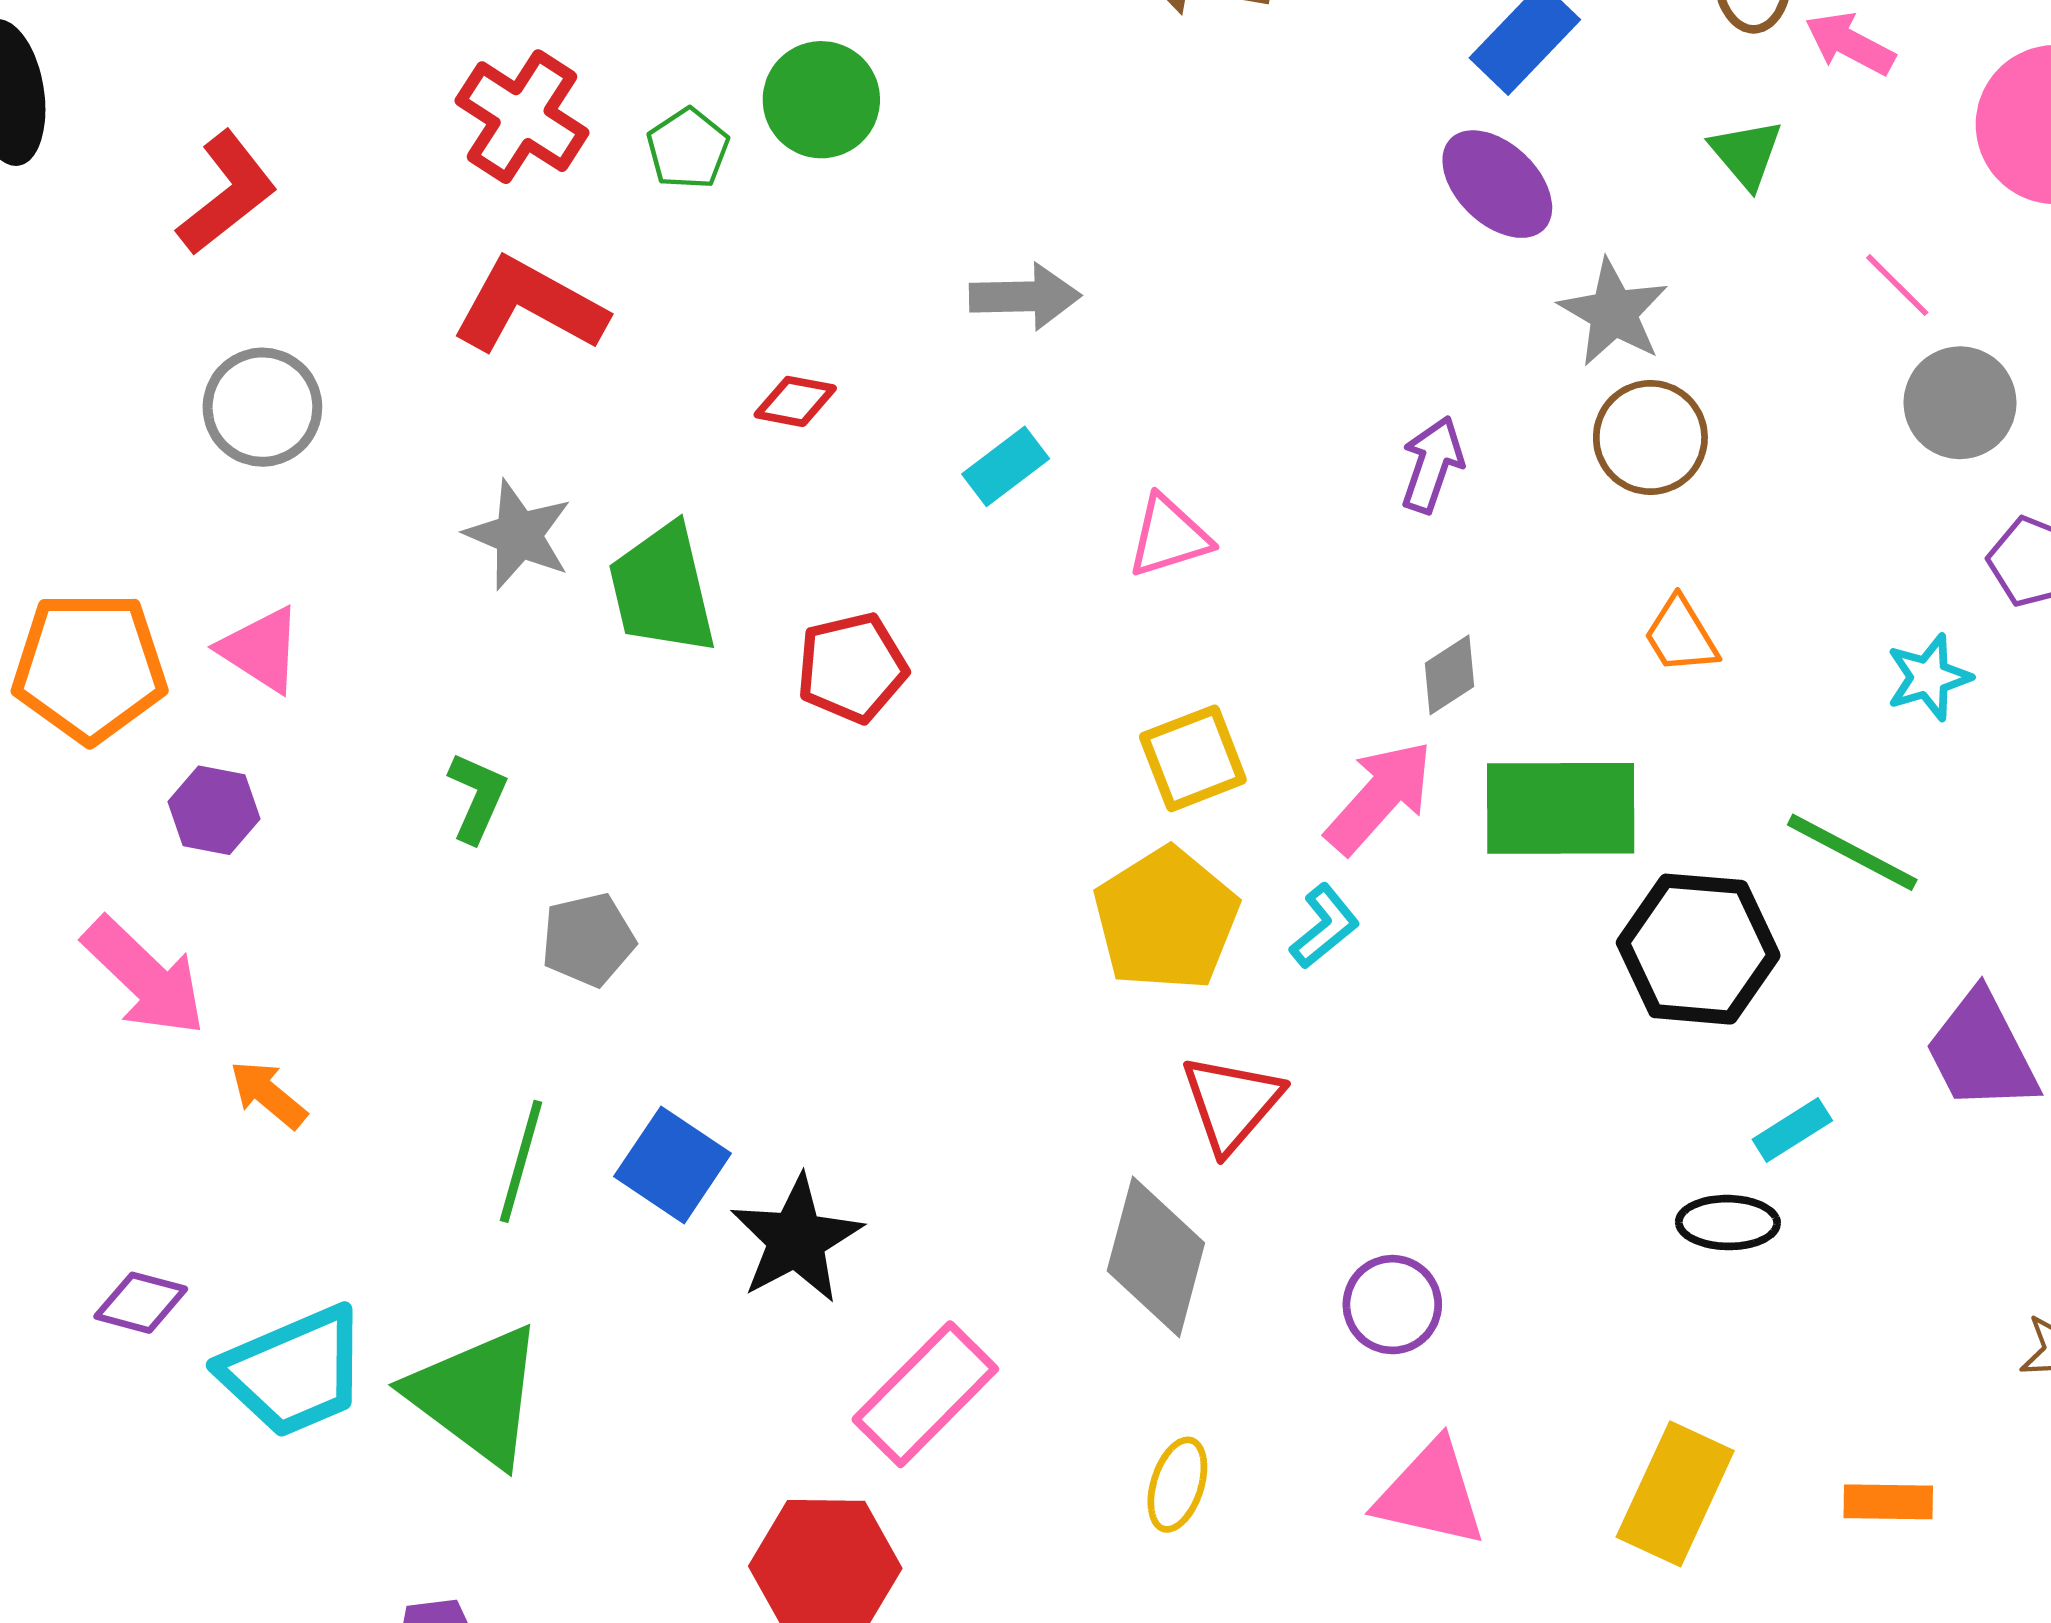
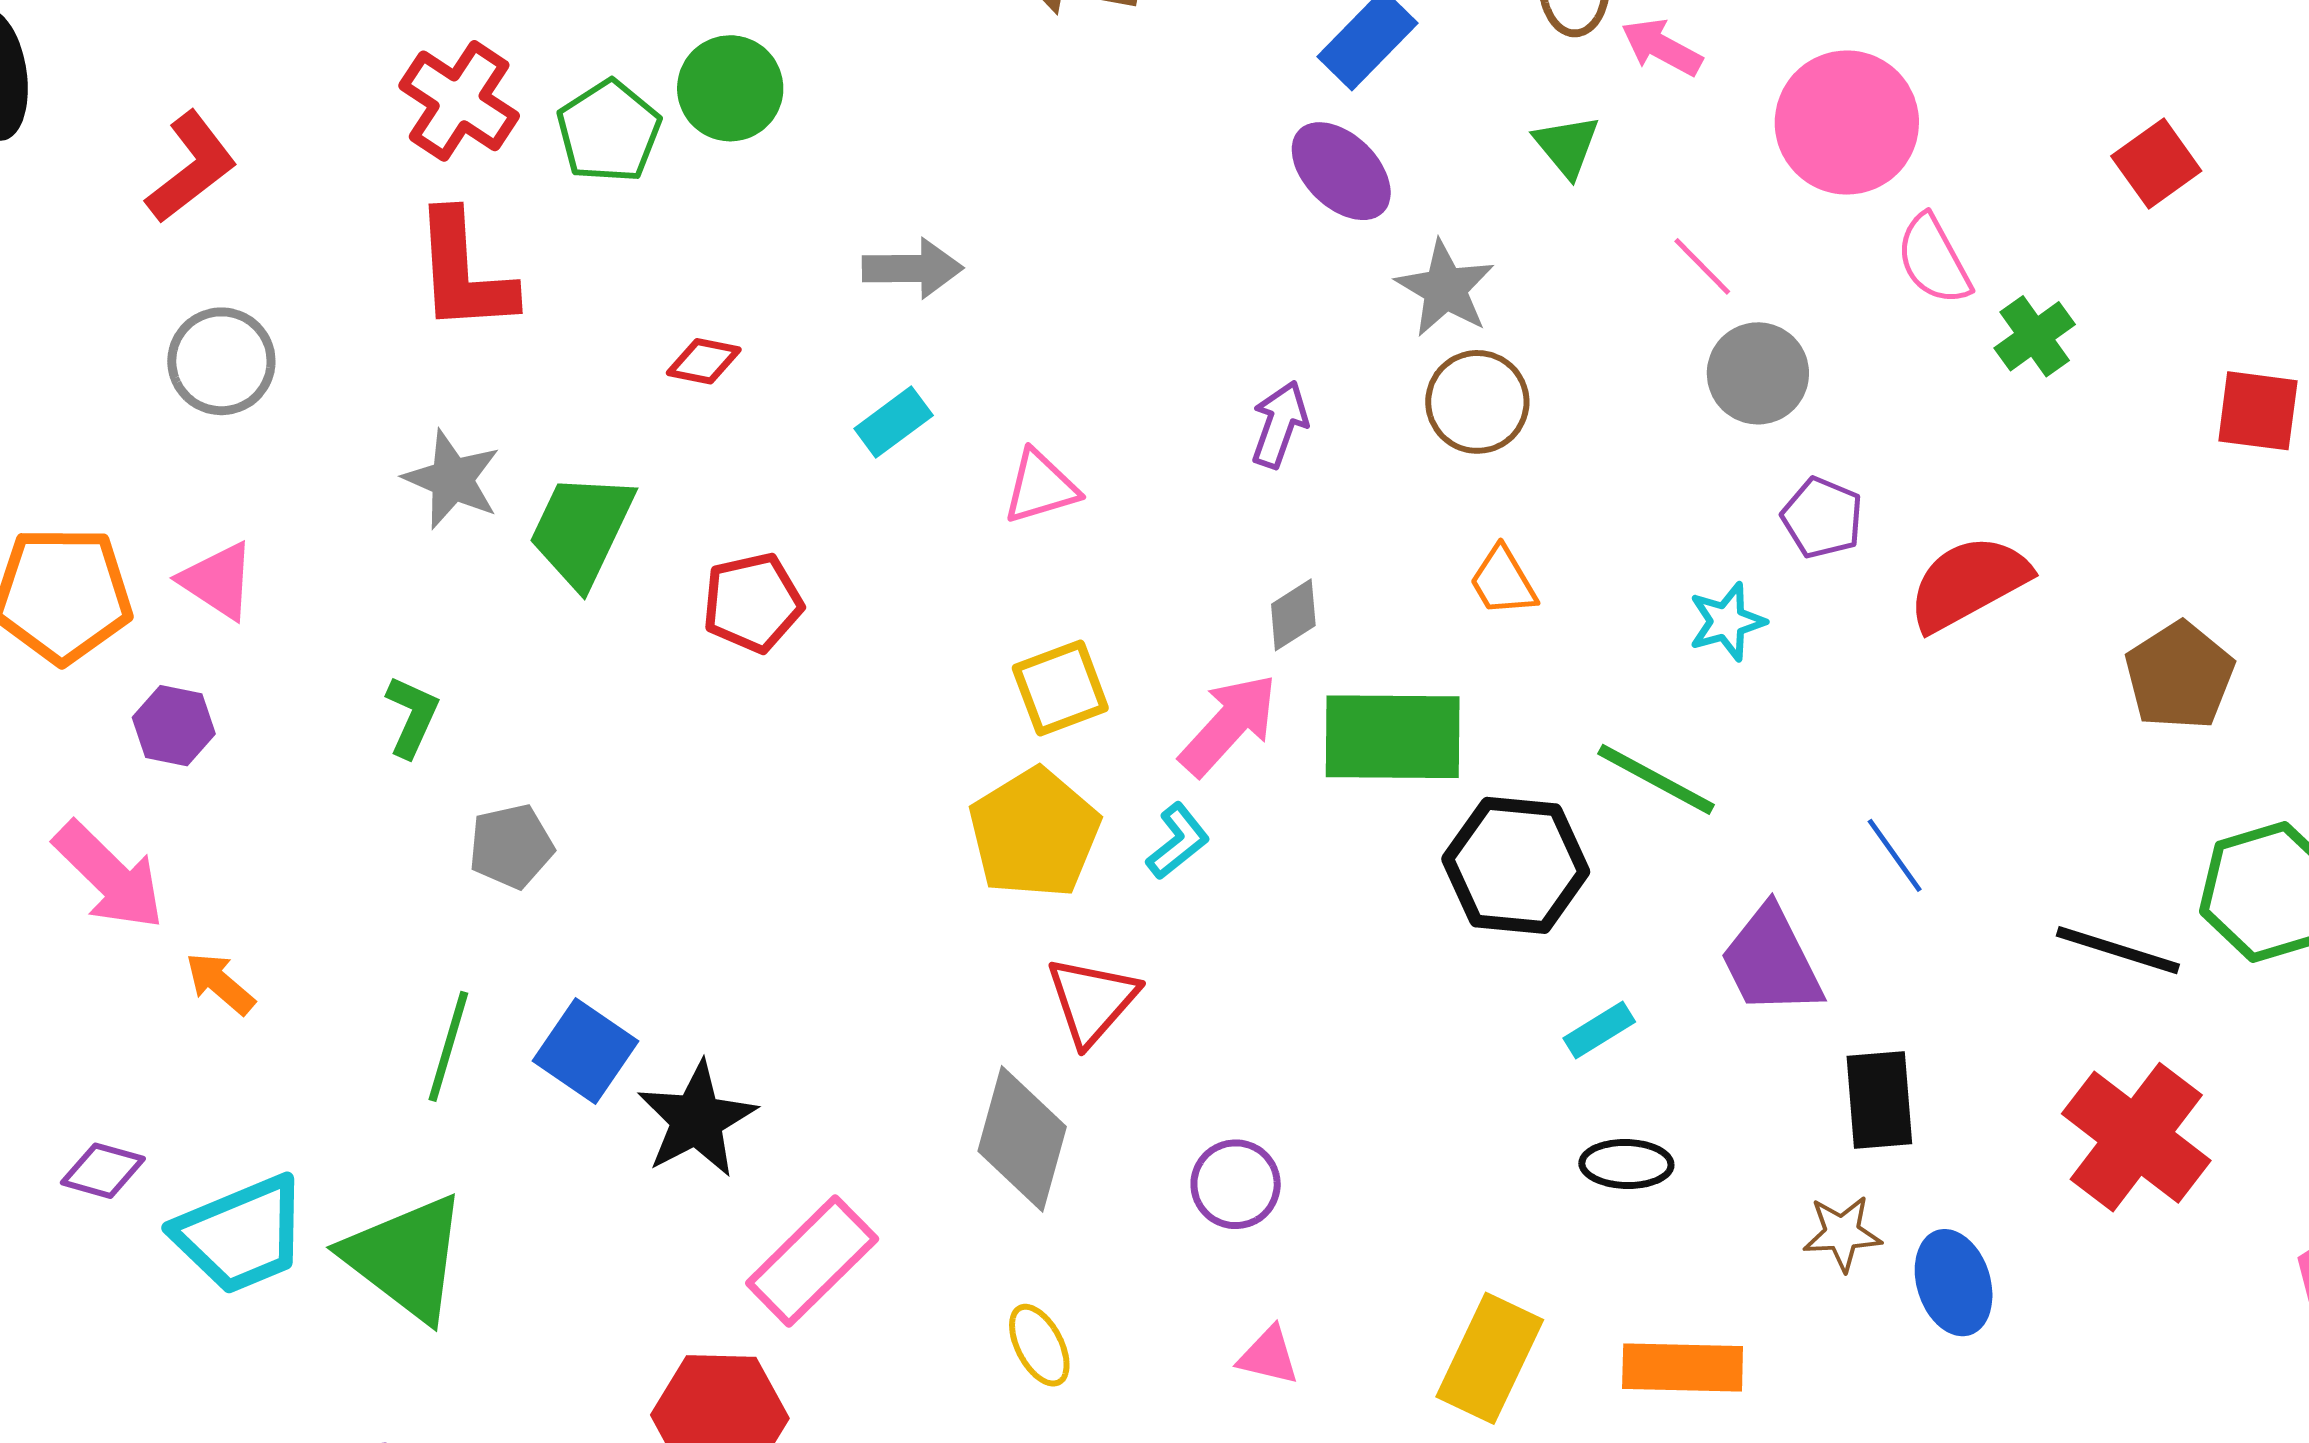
green pentagon: (688, 149) -> (609, 131), size x1.4
red L-shape: (529, 306) -> (464, 272), turned -123
green trapezoid: (662, 589) -> (582, 530), turned 38
black ellipse: (1728, 1223) -> (1626, 1164), moved
yellow ellipse: (1177, 1485) -> (1039, 1345), turned -46
pink triangle: (1431, 1494) -> (1268, 1356), size x0.6
orange rectangle: (1888, 1502) -> (1683, 1368), size x1.5

